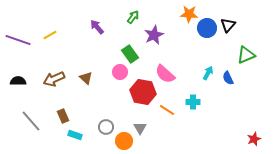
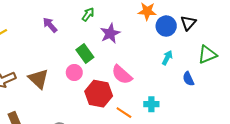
cyan arrow: (208, 73) -> (167, 58), moved
brown triangle: (86, 78) -> (38, 79), size x1.5

